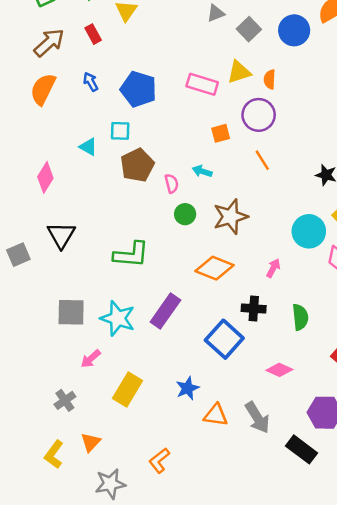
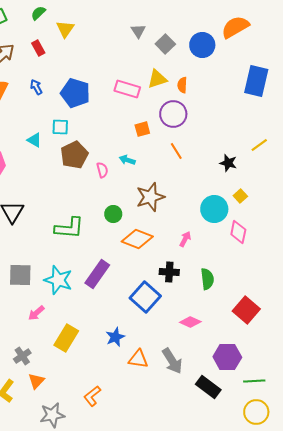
gray triangle: (216, 13) -> (138, 31), turned -42
green circle: (185, 214) -> (113, 214), moved
gray cross: (65, 400) -> (22, 356), moved

